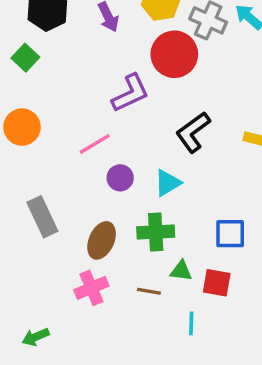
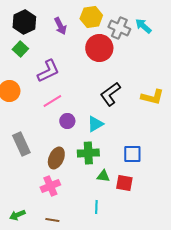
green square: (25, 58) -> (20, 49), moved
purple L-shape: (130, 93) -> (48, 71), moved
brown line: (149, 291) -> (52, 220), moved
cyan line: (191, 323) -> (96, 207), moved

